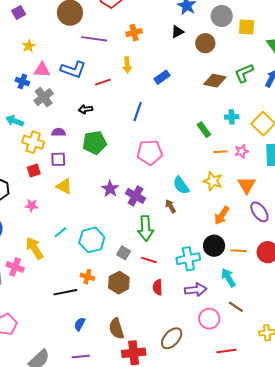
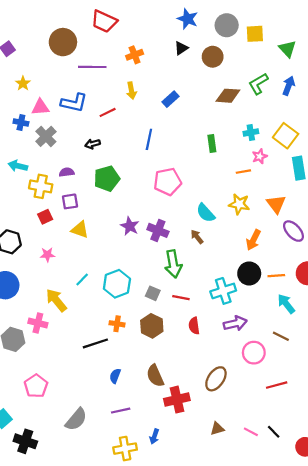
green rectangle: (204, 130) -> (212, 143), moved, turned 35
pink star: (242, 151) -> (260, 156), moved
cyan arrow: (228, 278) -> (286, 304), moved

